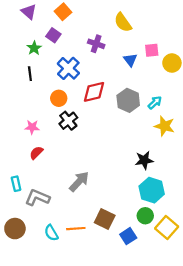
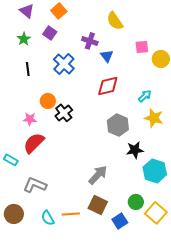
green star: (34, 48) -> (24, 39), moved
blue triangle: (130, 60) -> (107, 56), moved
red diamond: (94, 92) -> (108, 86), moved
orange circle: (59, 98) -> (48, 101), moved
gray hexagon: (128, 100) -> (118, 125), moved
red semicircle: (36, 153) -> (34, 143), size x1.6
gray arrow: (79, 182) -> (98, 175), moved
cyan rectangle: (16, 184) -> (11, 160), moved, turned -48
cyan hexagon: (152, 190) -> (155, 171), moved

